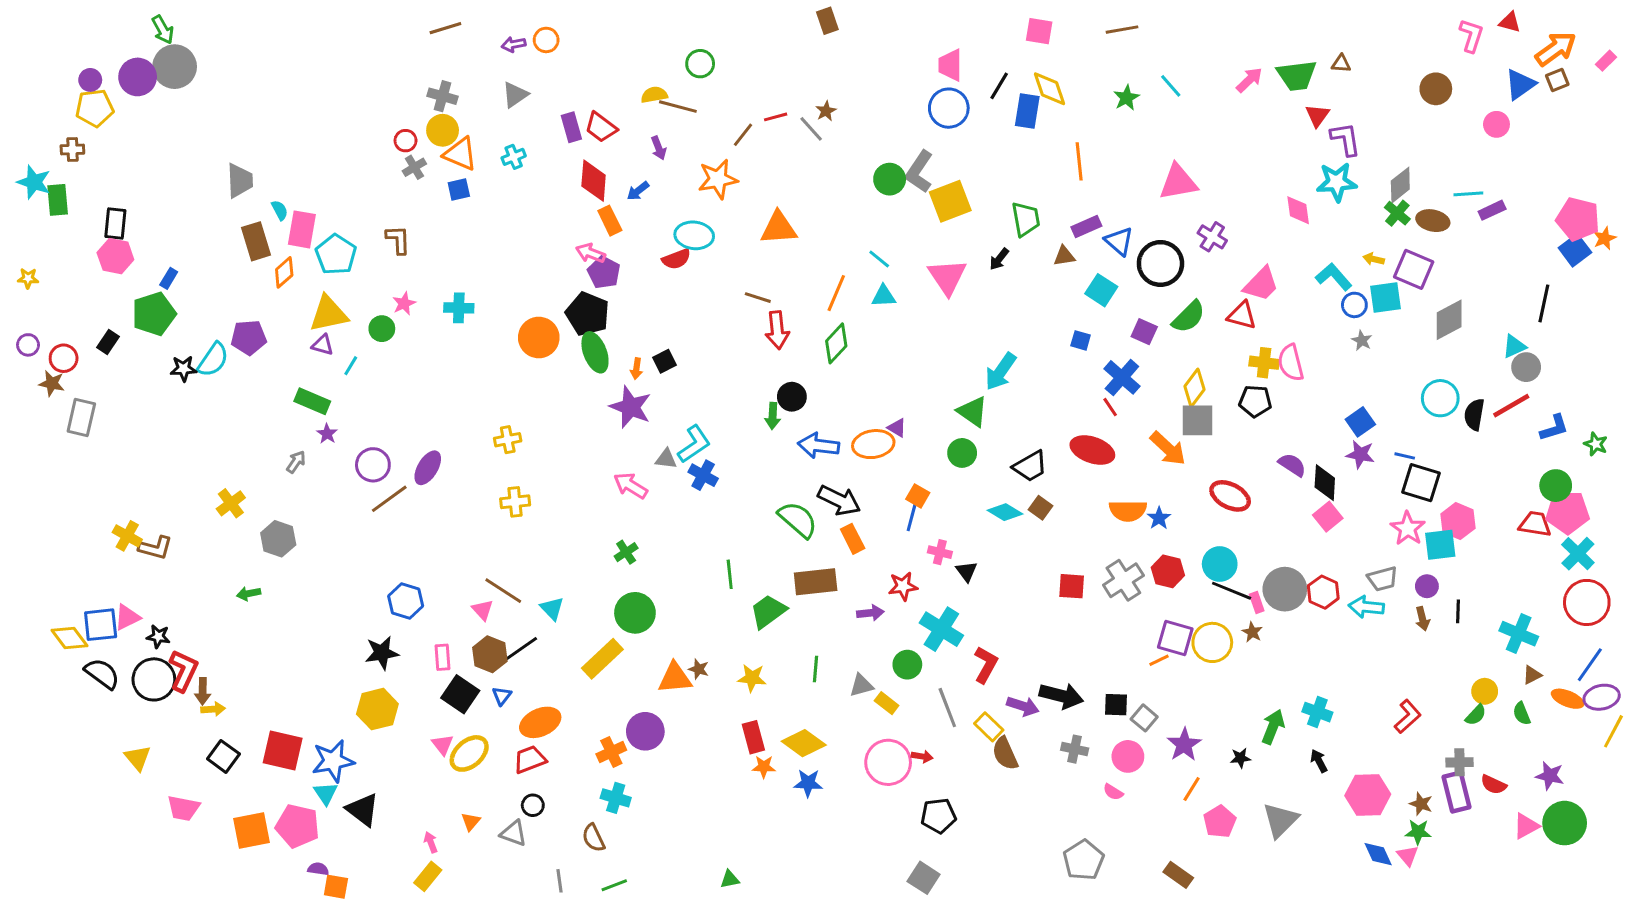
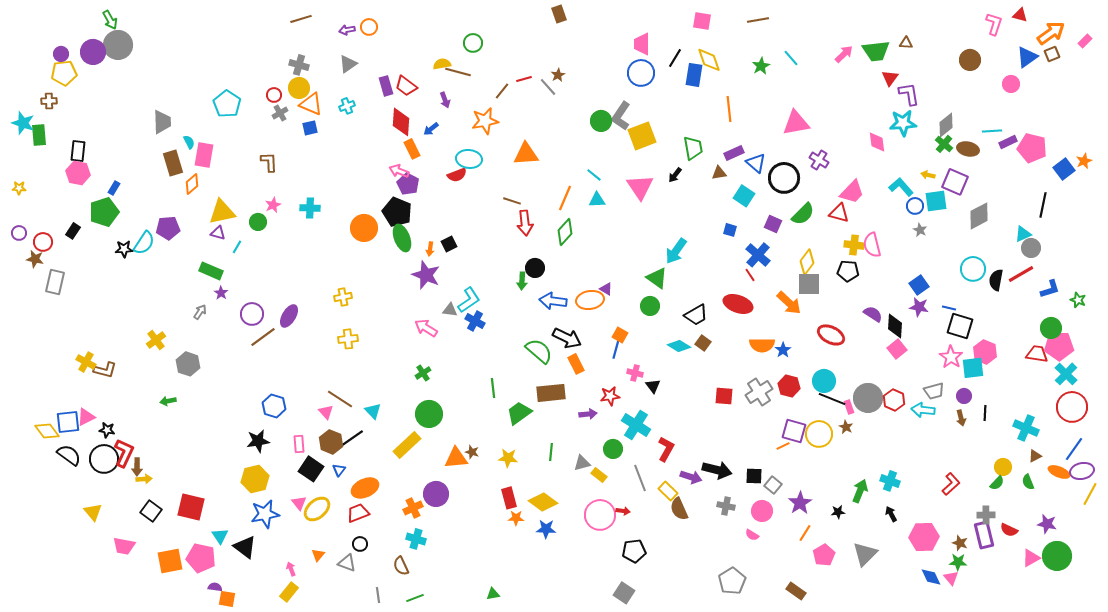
pink pentagon: (1578, 219) -> (1032, 148), moved
cyan pentagon: (336, 255) -> (227, 104), moved
blue star: (333, 761) -> (265, 514), moved

